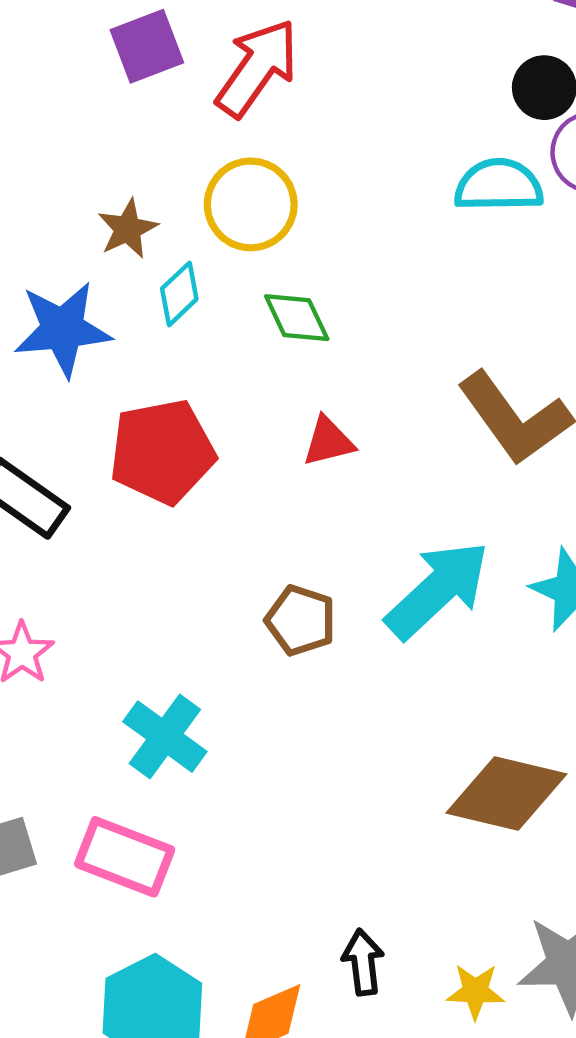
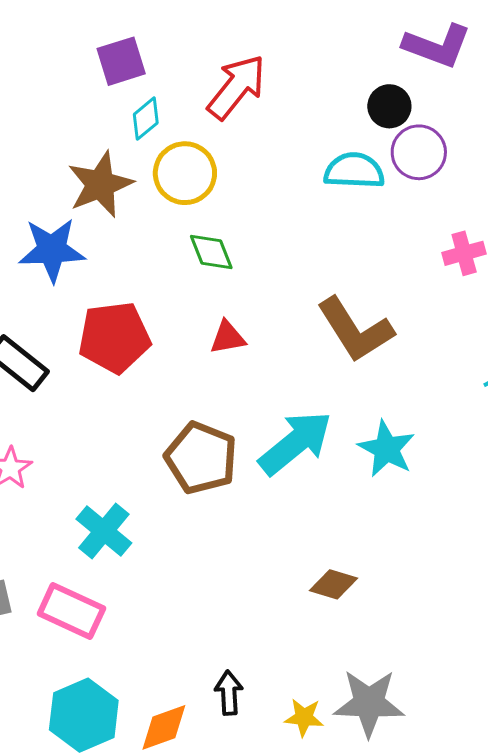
red arrow: (257, 68) -> (237, 87), moved
brown star: (128, 229) -> (100, 184), size x1.6
cyan diamond: (179, 294) -> (146, 119), moved
brown pentagon: (301, 620) -> (201, 458), size x1.5
brown diamond: (506, 794) -> (333, 584), size x0.6

